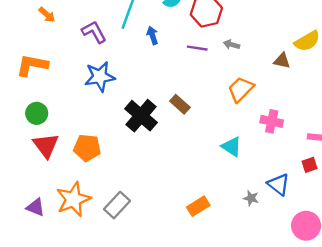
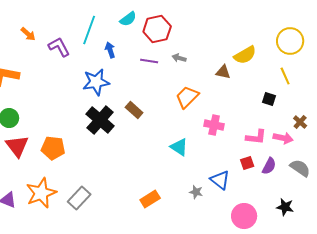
orange arrow: (47, 15) -> (28, 34), moved
blue star: (100, 77) -> (96, 82), moved

